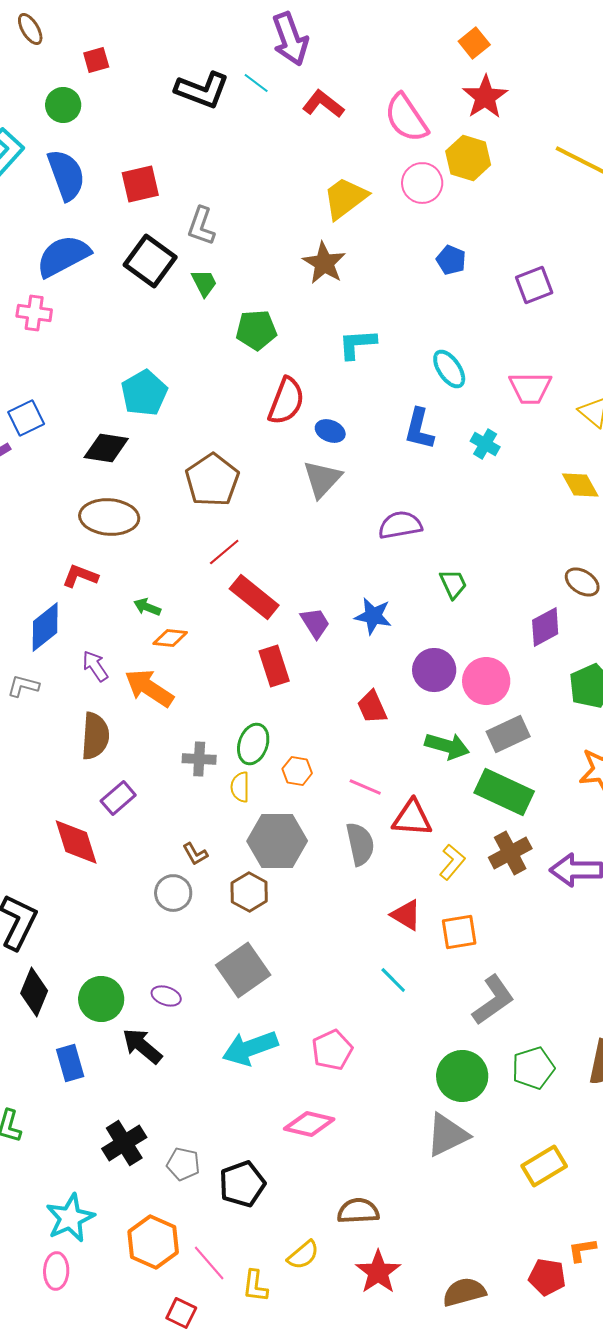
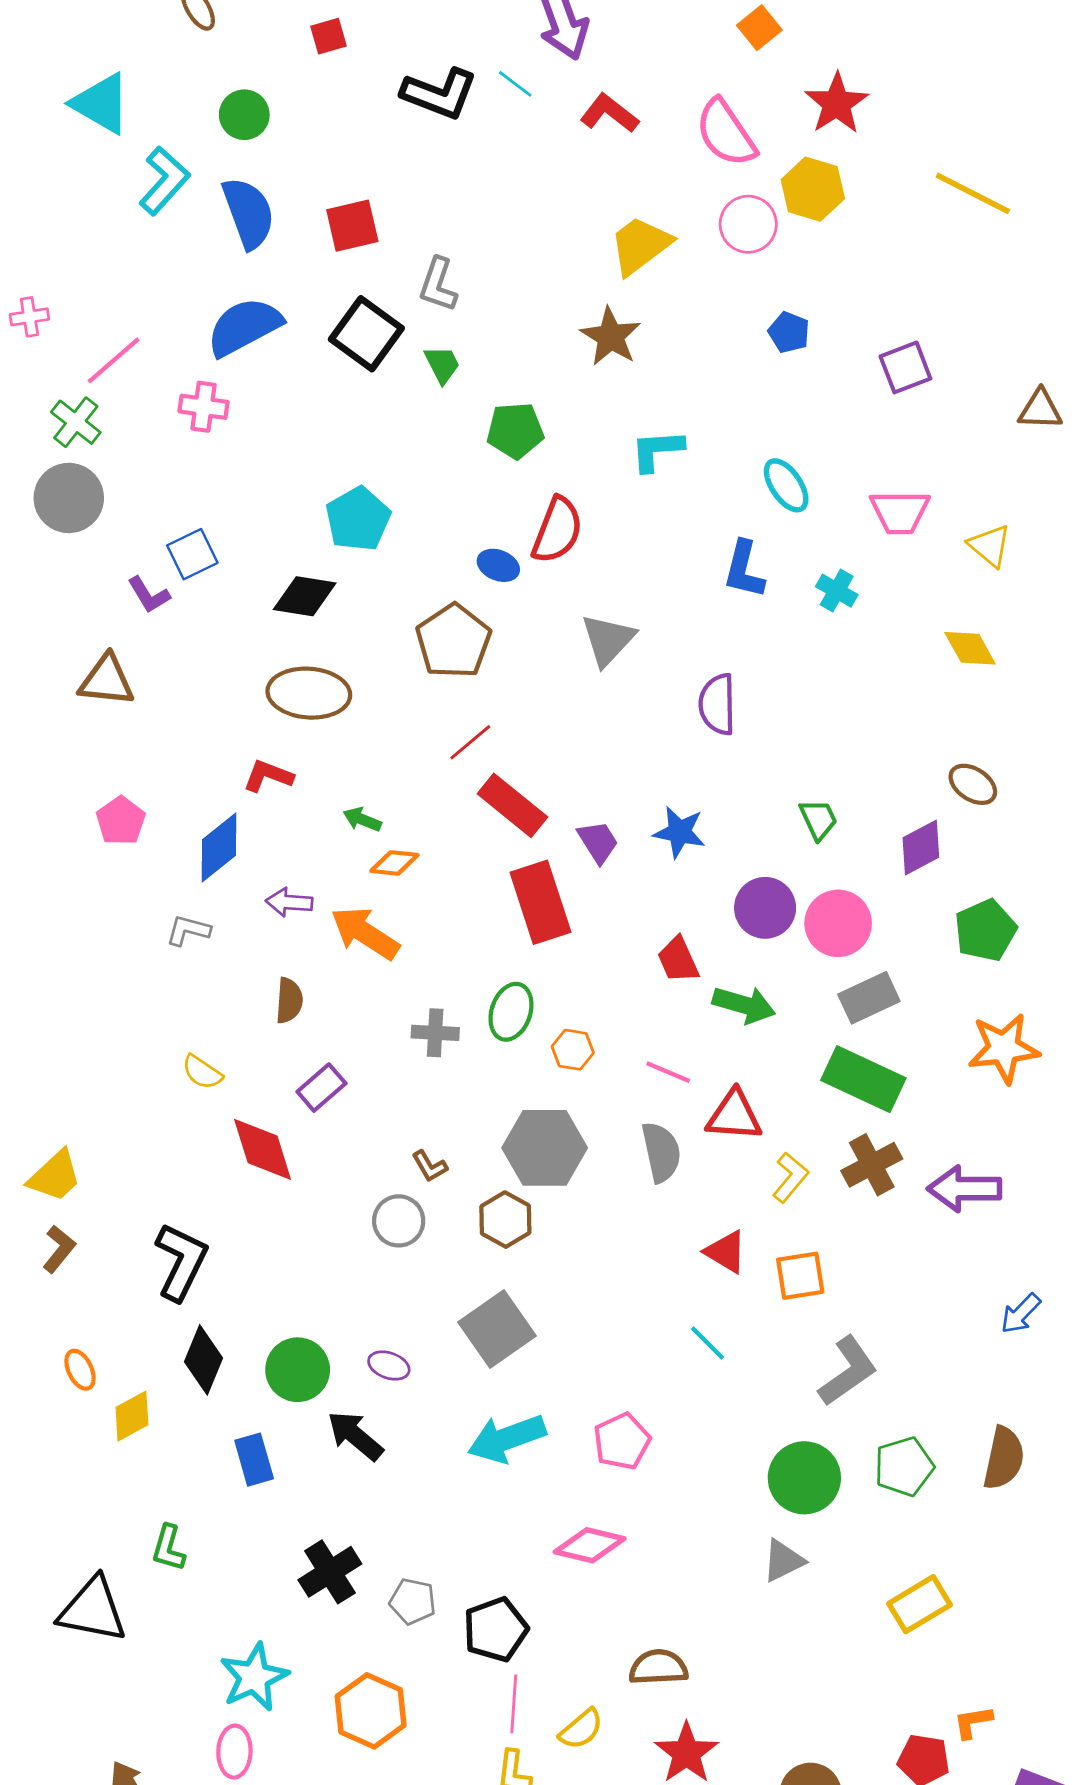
orange square: (474, 43) -> (759, 28), moved
red square: (96, 60) -> (328, 36), moved
blue ellipse: (330, 431) -> (498, 565), moved
purple semicircle: (400, 525) -> (717, 704), turned -81
green trapezoid: (453, 584) -> (818, 819), moved
purple arrow: (95, 666) -> (289, 902), turned -52
red rectangle: (274, 666) -> (540, 902), size x1.4
brown semicircle: (95, 736) -> (289, 1001), size x0.7
green arrow: (447, 746) -> (744, 1005), moved
yellow semicircle: (240, 787) -> (202, 1072), moved, turned -56
gray triangle: (447, 1135) -> (783, 1561), size x0.7
pink line: (209, 1263) -> (514, 1704), moved, turned 45

